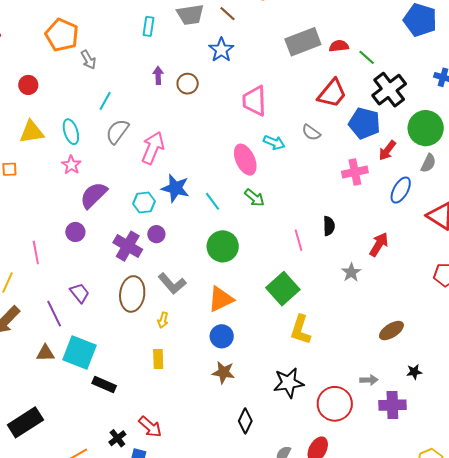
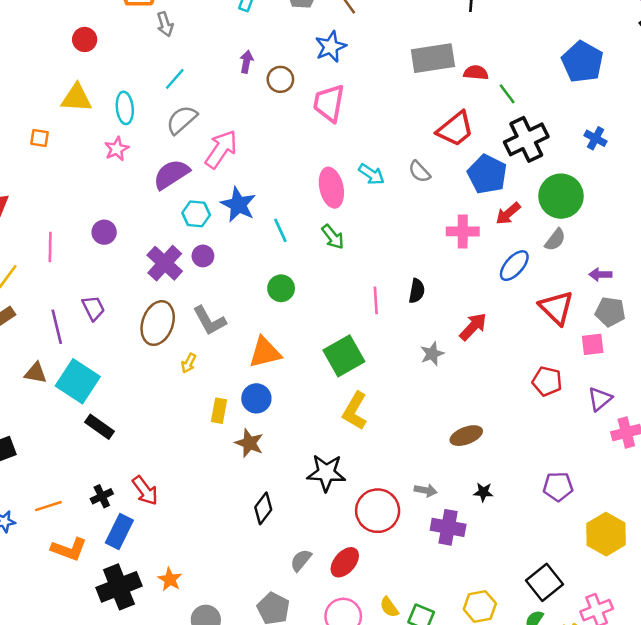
pink trapezoid: (254, 101) -> (329, 103), moved
purple semicircle: (94, 195) -> (171, 174), moved
green circle: (223, 246) -> (281, 288), size x0.7
yellow rectangle: (158, 359) -> (219, 411), moved

